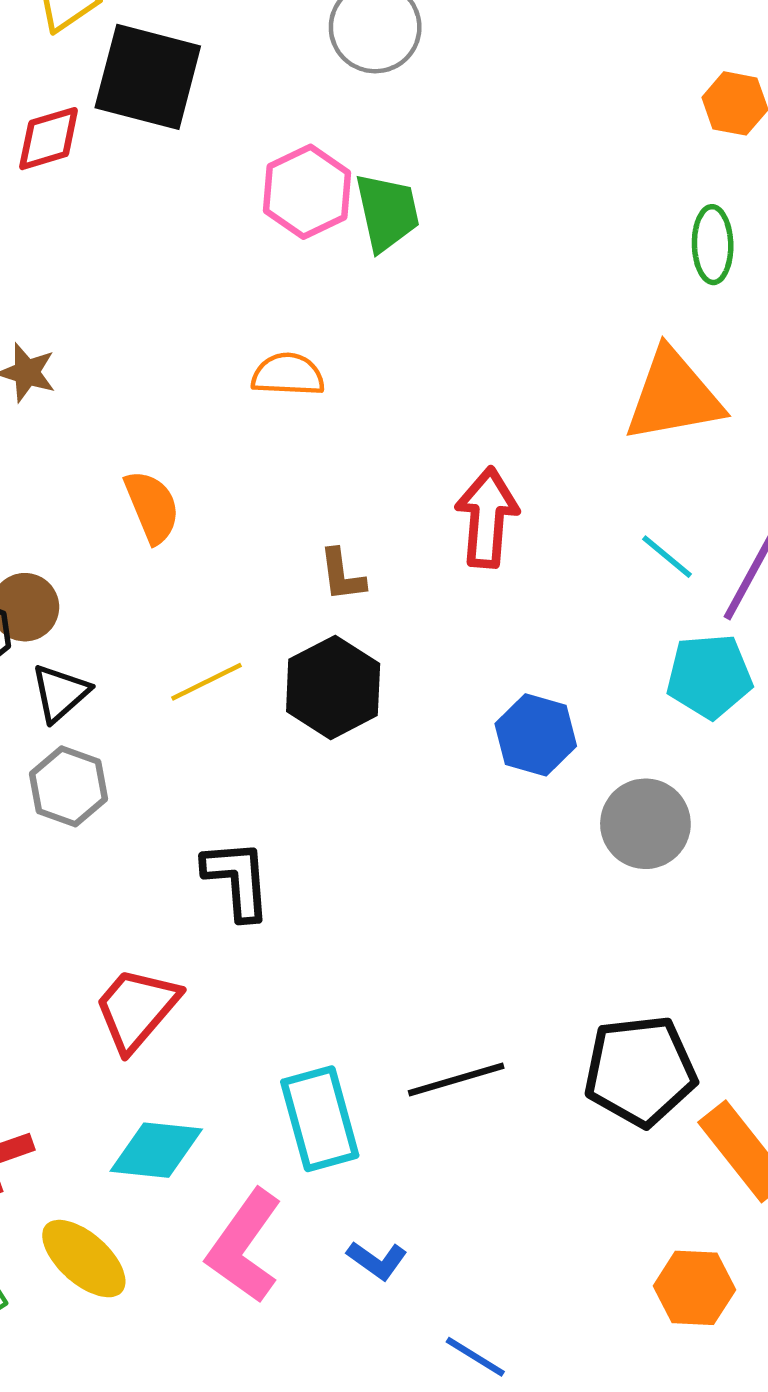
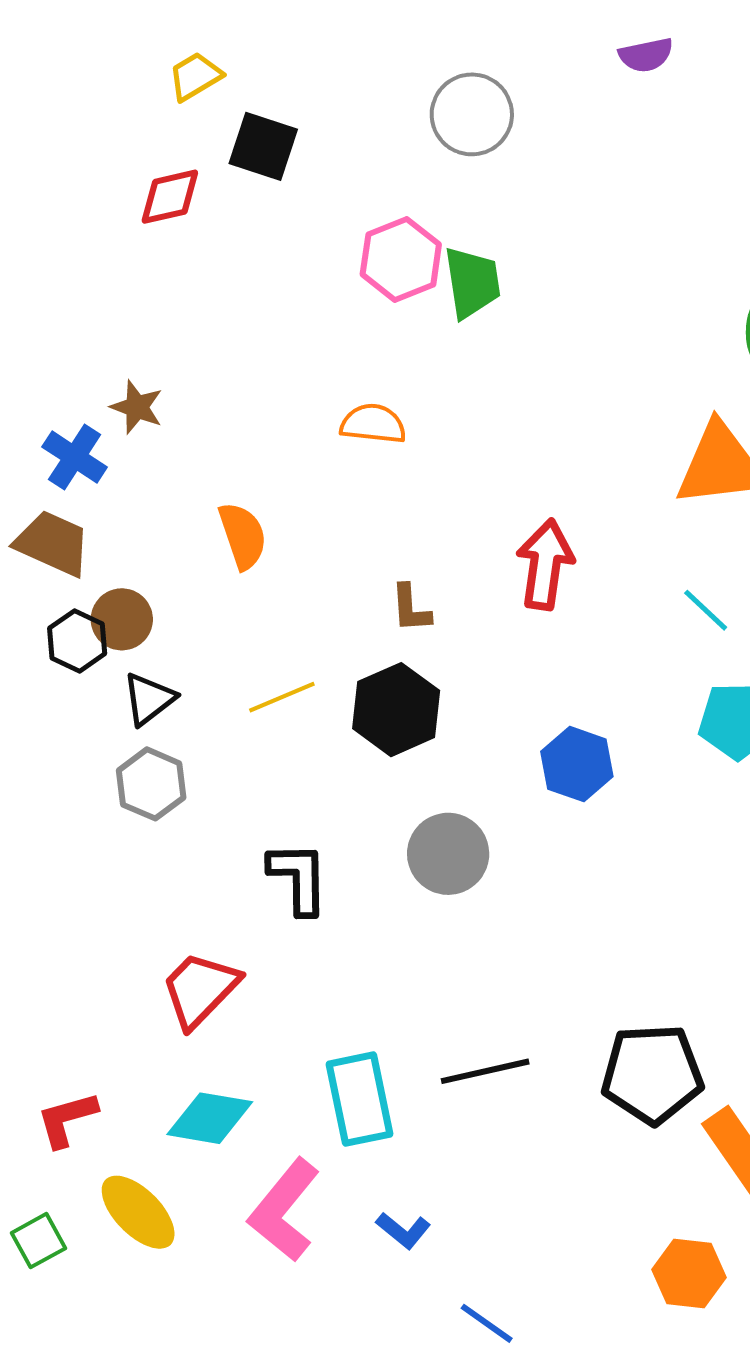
black square: (148, 77) -> (263, 146), size x0.7
gray circle: (645, 824) -> (448, 854), moved

